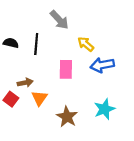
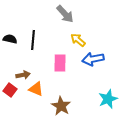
gray arrow: (59, 20) -> (65, 14), moved
orange triangle: (39, 98) -> (36, 89), turned -42
cyan star: (104, 109) -> (108, 99), moved

